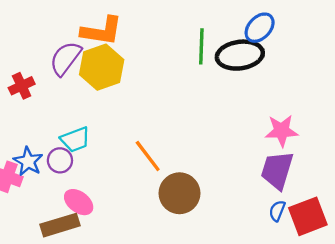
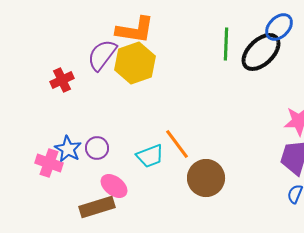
black ellipse: (240, 55) -> (261, 52), turned -36
cyan trapezoid: (75, 140) -> (150, 156), moved

